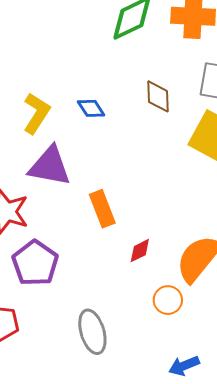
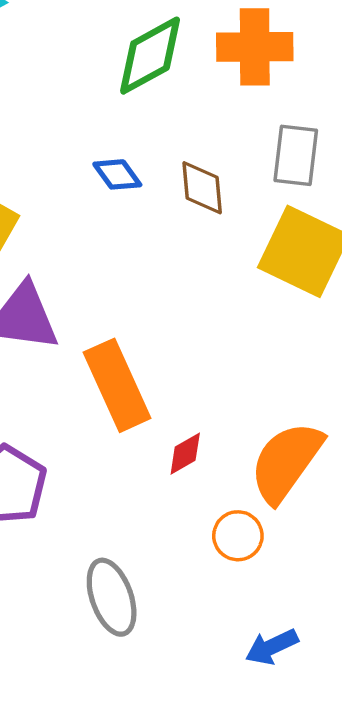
blue diamond: (91, 108) -> (117, 174), moved
orange rectangle: (102, 209) -> (117, 385), size x1.4

